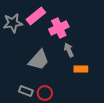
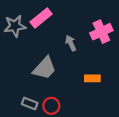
pink cross: (59, 28) -> (101, 32), moved
gray arrow: (69, 50) -> (71, 43), moved

